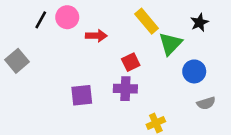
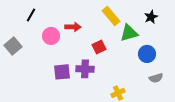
pink circle: (67, 17) -> (51, 36), moved
green triangle: (170, 44) -> (129, 33), turned 30
purple cross: (125, 89) -> (85, 69), moved

